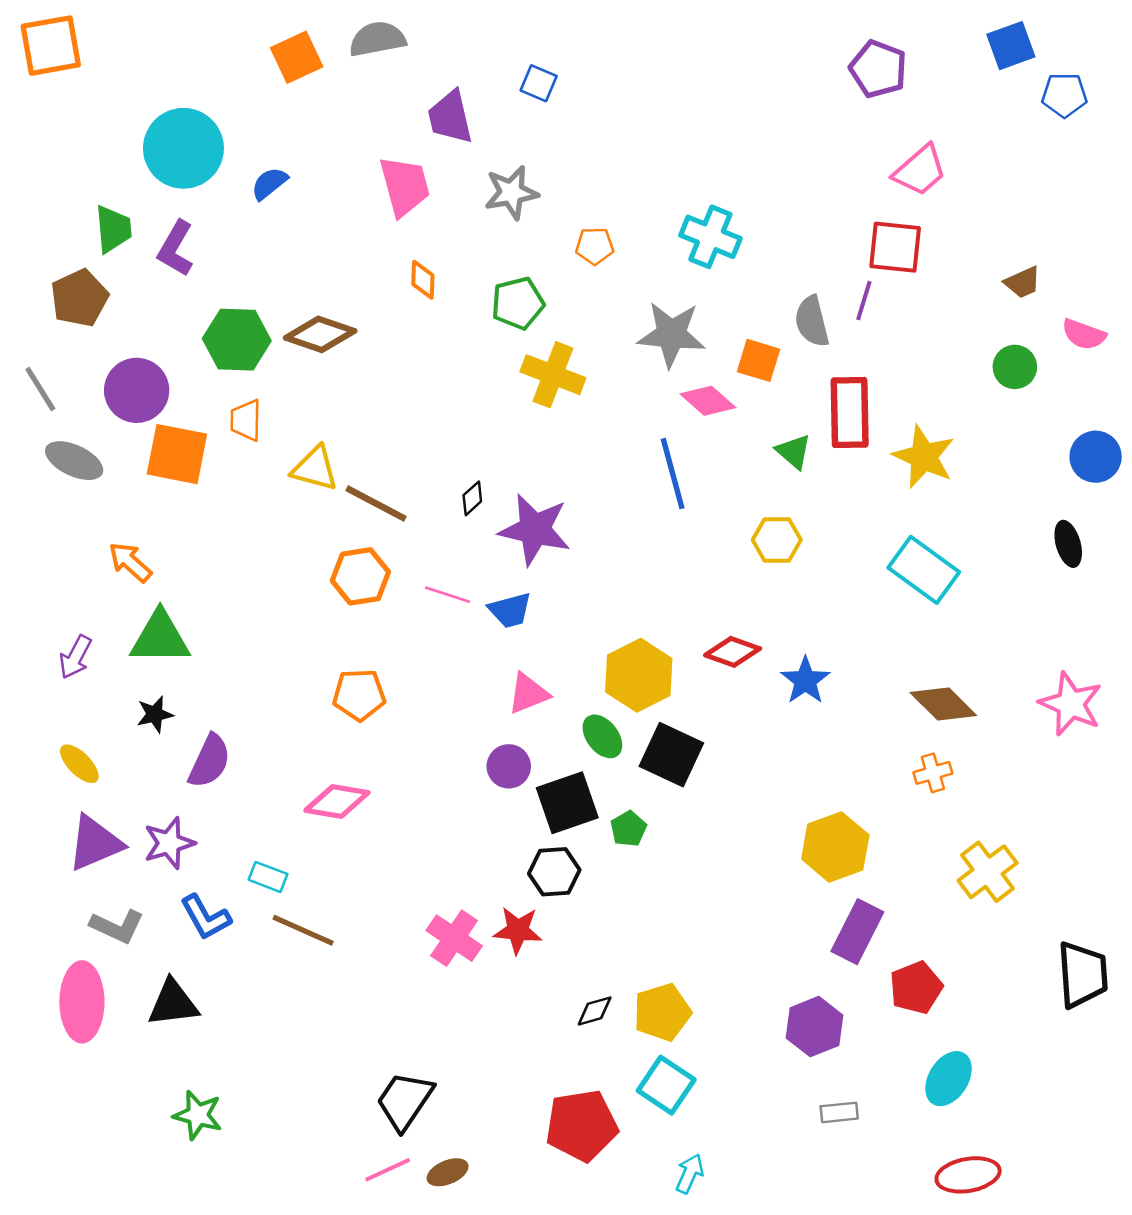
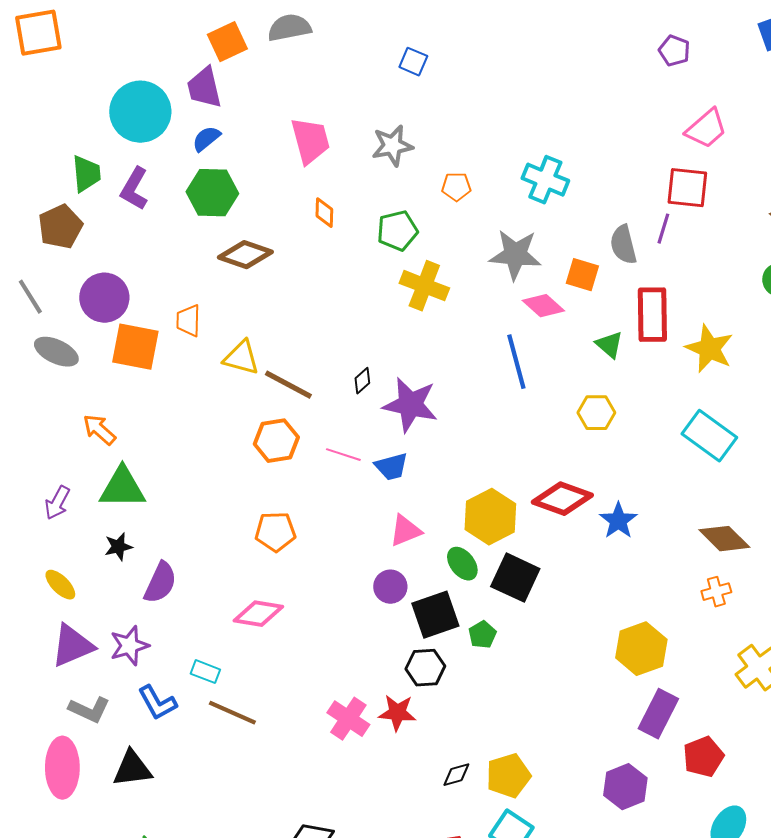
purple pentagon: (878, 69) -> (674, 51), size x0.7
purple trapezoid: (450, 117) -> (204, 88), moved
green hexagon: (237, 340) -> (212, 193), moved
red diamond: (733, 652) -> (562, 499), size x1.4

